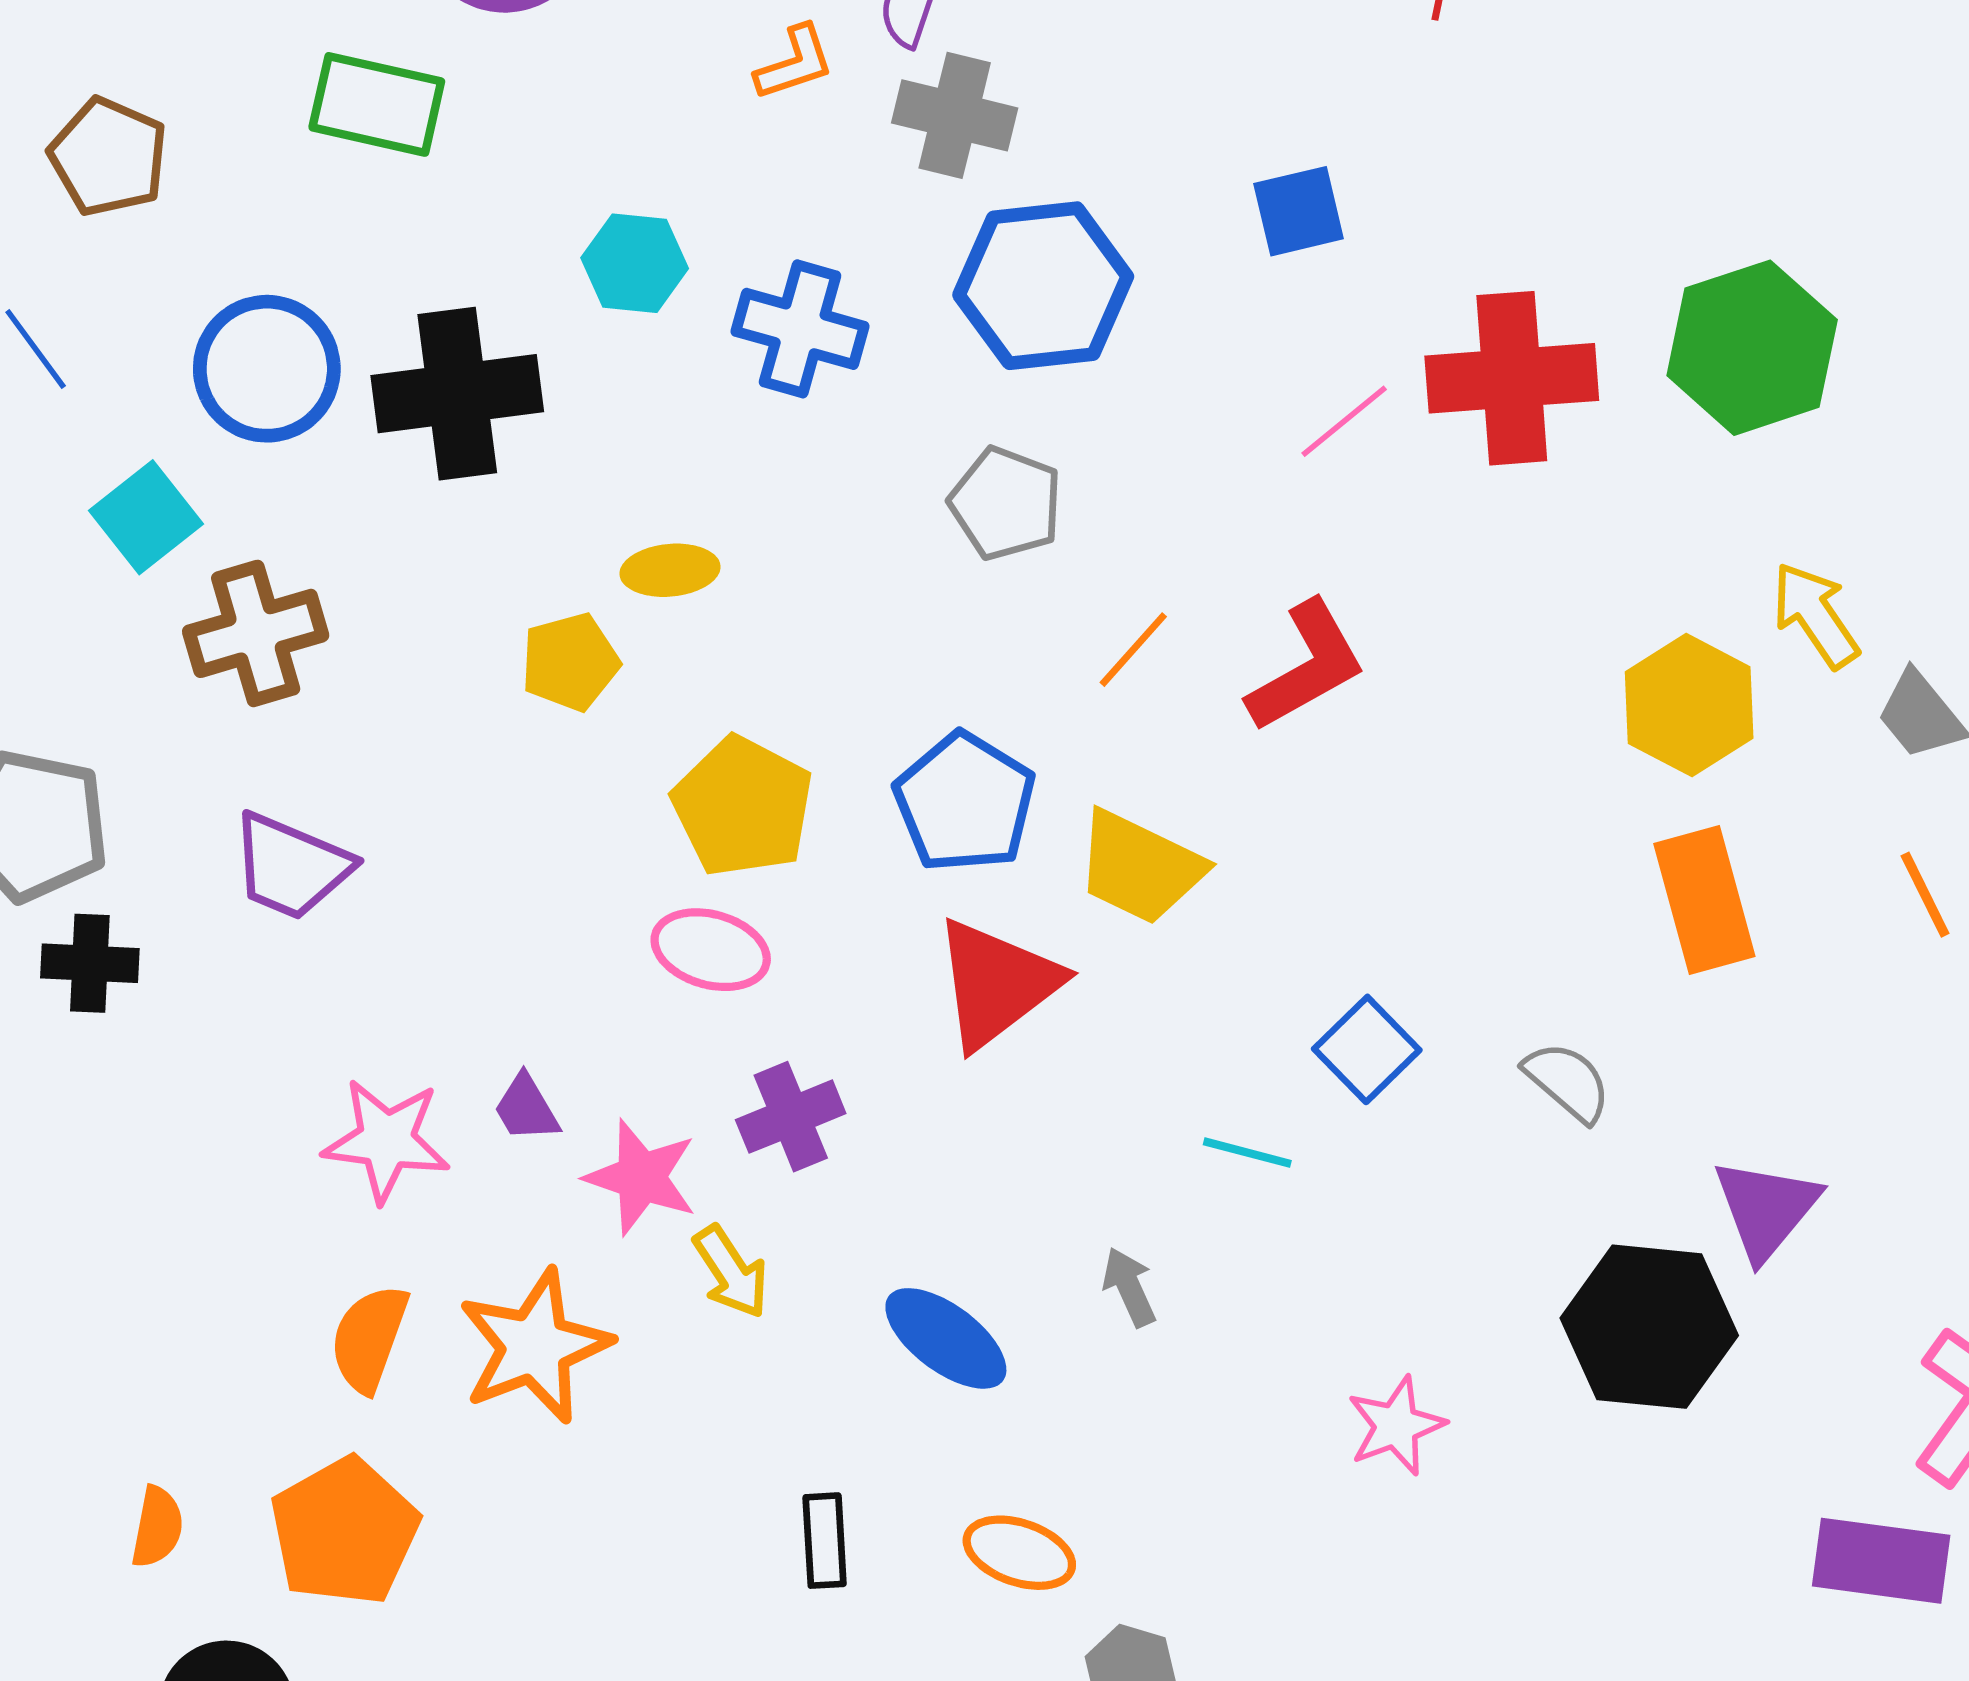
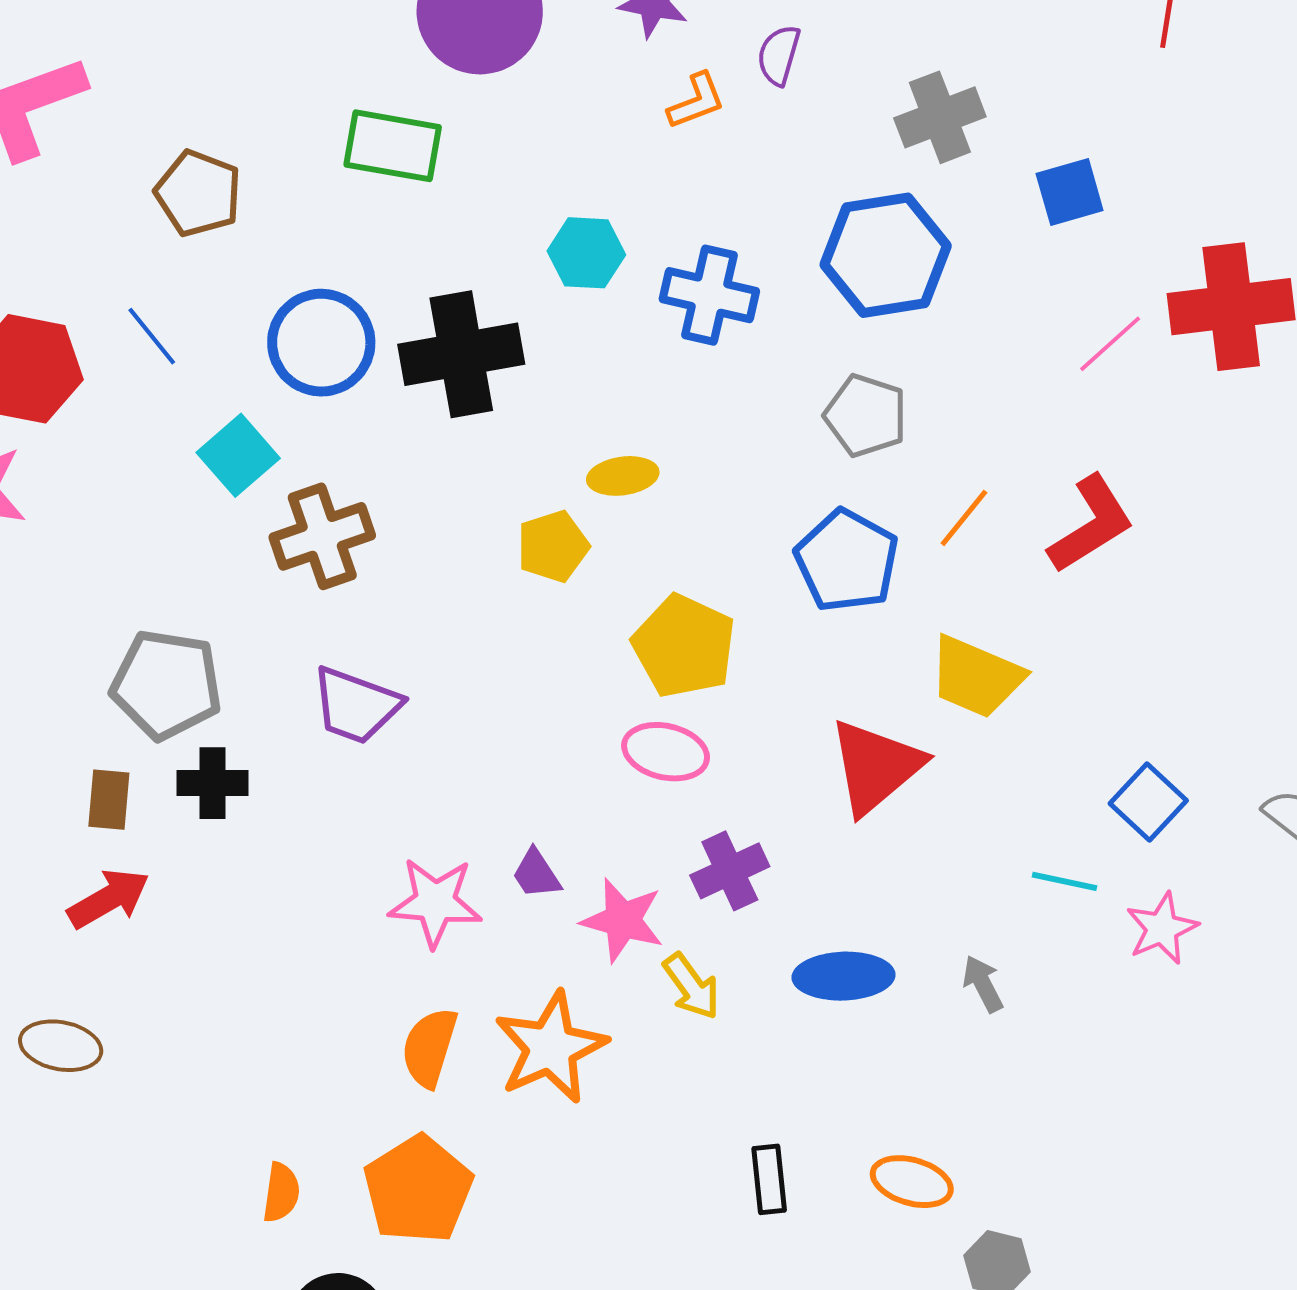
gray cross: (955, 115) -> (940, 117), moved, turned -32
blue pentagon: (965, 802) -> (847, 561), moved
blue ellipse: (946, 1338) -> (844, 976), moved, turned -36
pink star: (1396, 1426) -> (1162, 928), moved

